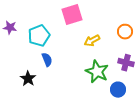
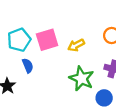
pink square: (72, 15) -> (47, 40), moved

